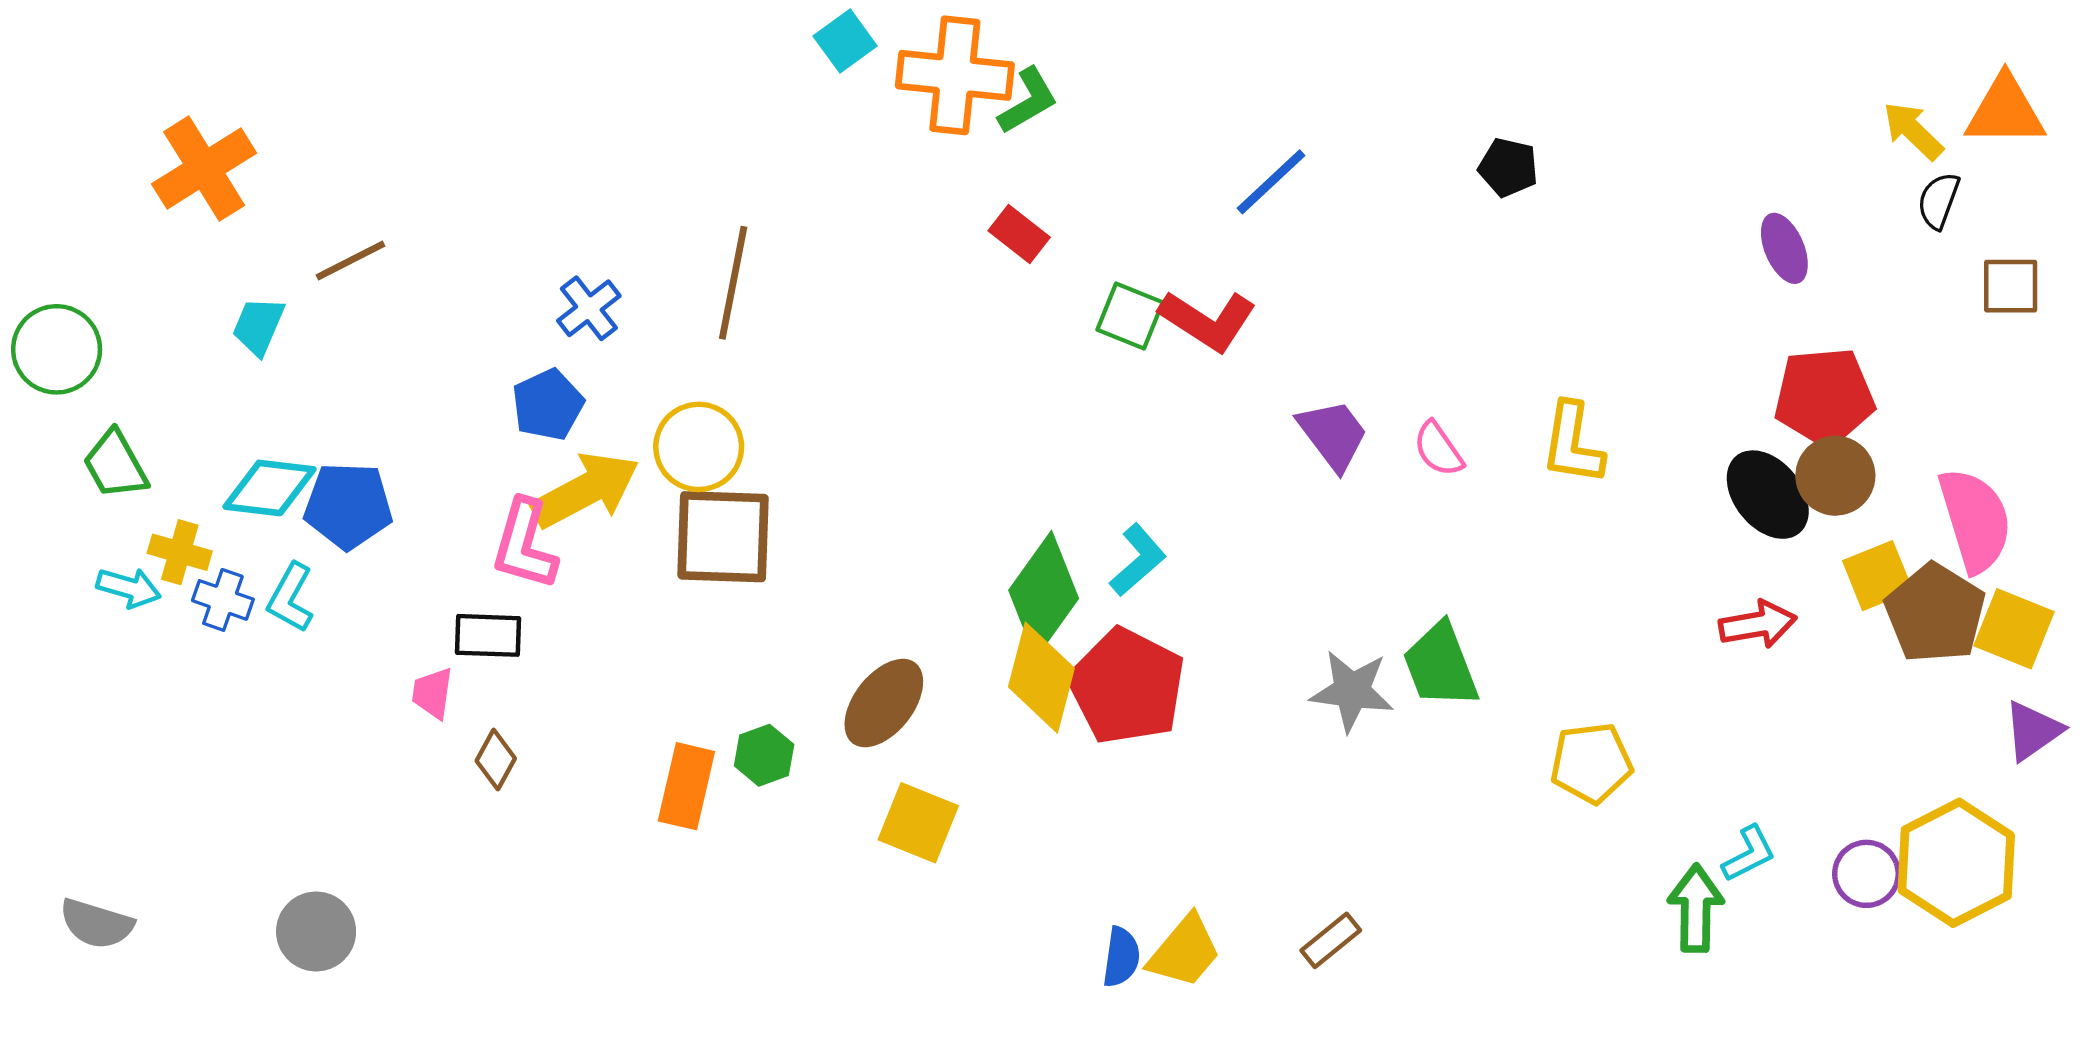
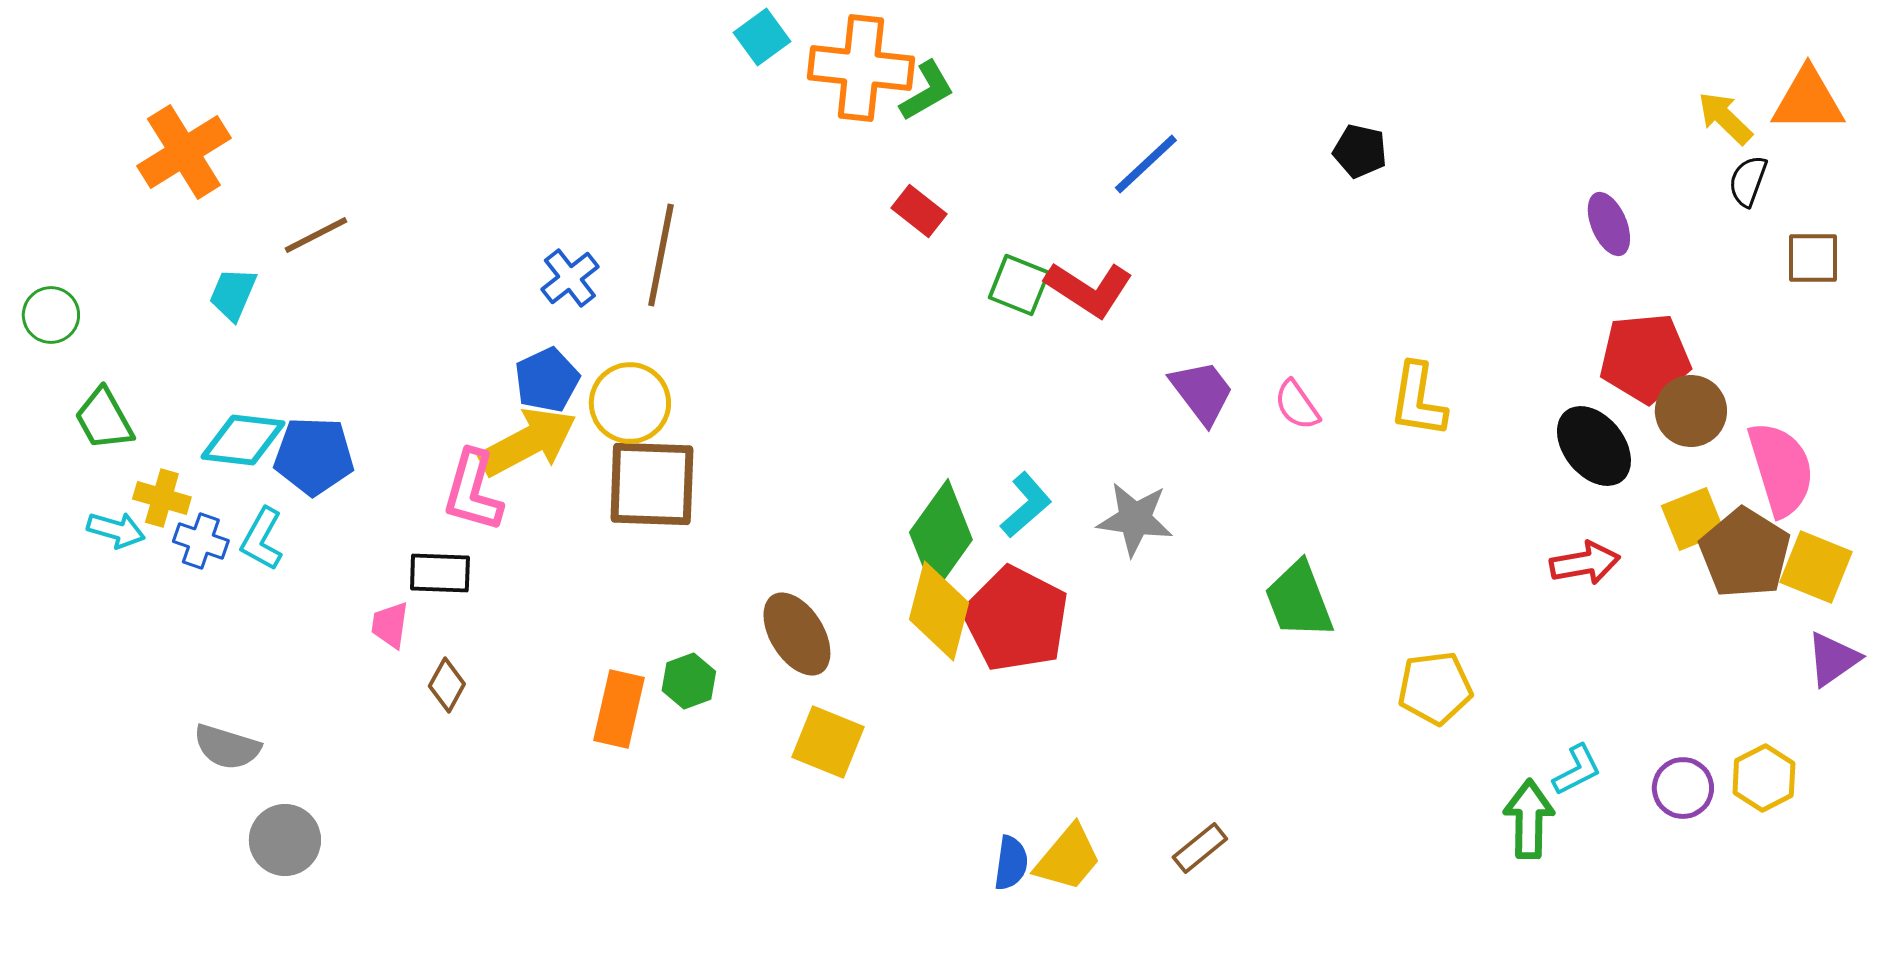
blue cross: (589, 308) -> (570, 278), moved
green circle: (57, 349) -> (51, 315), size x0.7
blue pentagon: (548, 405) -> (547, 380), moved
brown circle: (1835, 476) -> (1691, 411), moved
gray star: (1352, 691) -> (1135, 519), moved
brown ellipse: (884, 703) -> (797, 634), turned -70
yellow hexagon: (1956, 863) -> (1764, 778), size x0.6
gray semicircle: (96, 924) -> (227, 747), moved

